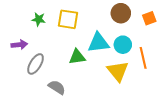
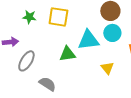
cyan circle: (123, 45) -> (112, 33), moved
yellow triangle: (118, 71) -> (107, 68), size x0.6

